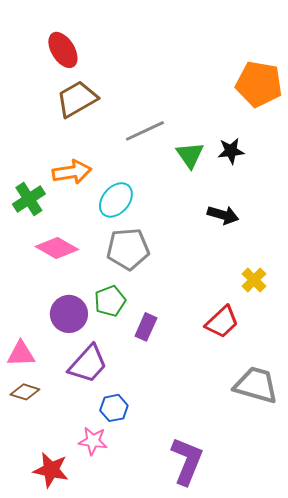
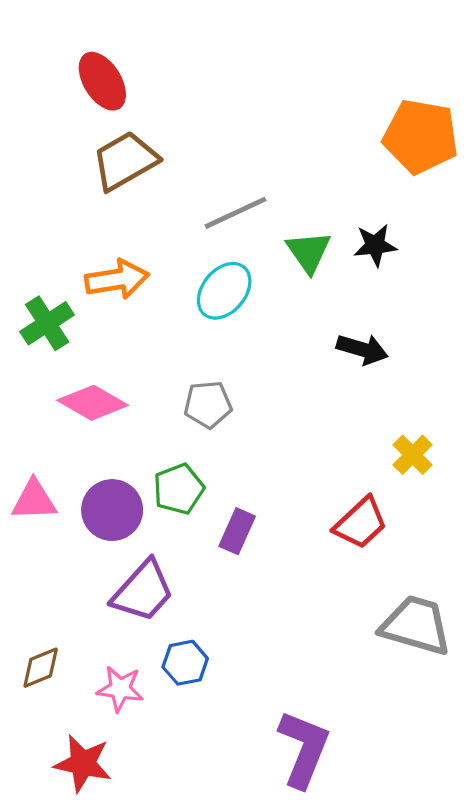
cyan ellipse: (116, 200) -> (224, 291), moved
gray pentagon: (128, 249) -> (208, 404), size x0.7
pink triangle: (21, 354) -> (34, 500), moved
brown diamond: (25, 392) -> (41, 668), moved, turned -40
pink star: (93, 441) -> (120, 689), moved

